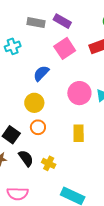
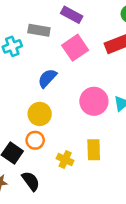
gray rectangle: (36, 23) -> (39, 30), moved
orange circle: (38, 127) -> (35, 140), moved
yellow cross: (49, 163) -> (65, 160), moved

